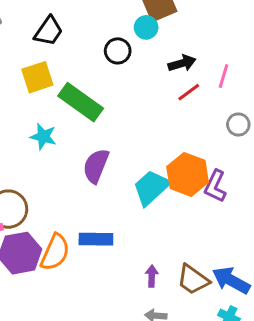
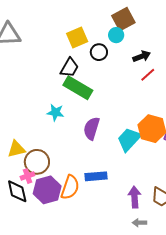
black trapezoid: (49, 31) -> (69, 68), moved
yellow square: (37, 77) -> (77, 38), moved
purple arrow: (152, 276) -> (135, 197), size x1.5

